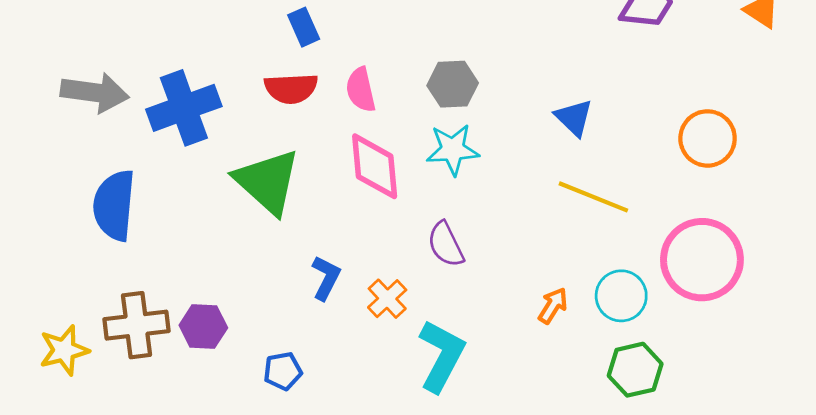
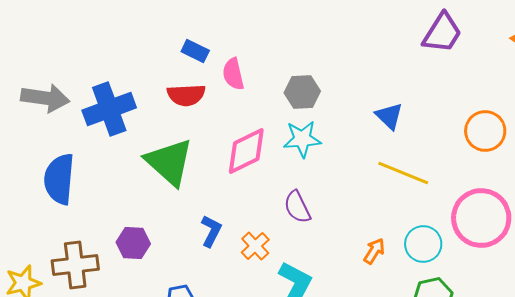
blue rectangle: (304, 27) -> (195, 51), turned -40
pink semicircle: (361, 90) -> (233, 74), moved
pink diamond: (375, 166) -> (246, 151), turned 69
purple hexagon: (203, 327) -> (133, 243), moved

